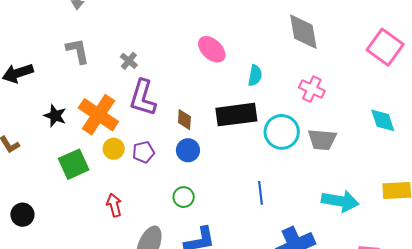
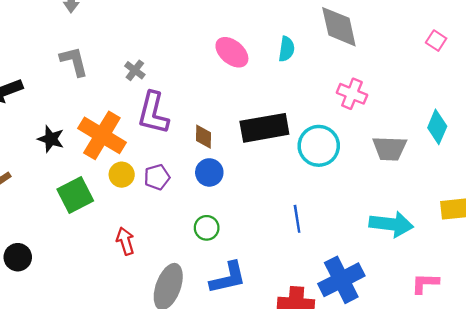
pink square: (385, 47) -> (436, 41), size x0.5
cyan semicircle: (255, 75) -> (287, 49), moved
cyan diamond: (383, 120) -> (437, 127), turned 44
gray trapezoid: (322, 140) -> (390, 148), moved

